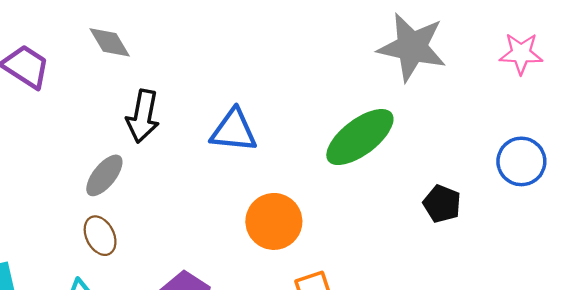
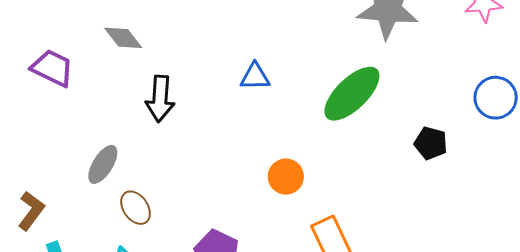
blue triangle: (234, 131) -> (255, 77), moved, size x0.7
gray ellipse: (104, 175) -> (103, 164), moved
orange circle: (274, 221) -> (286, 177), size x0.7

